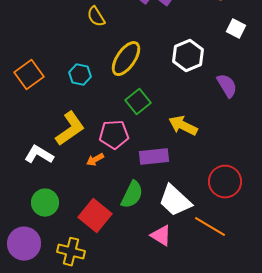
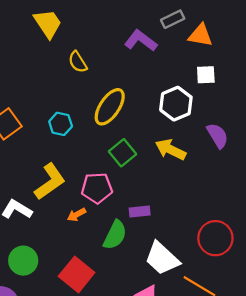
white square: (236, 29) -> (206, 75), moved, turned -30
yellow arrow: (183, 126) -> (171, 150), moved
purple rectangle: (154, 157) -> (140, 211), size x0.7
green semicircle: (132, 195) -> (115, 235), moved

